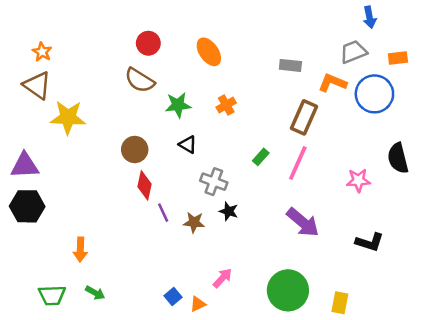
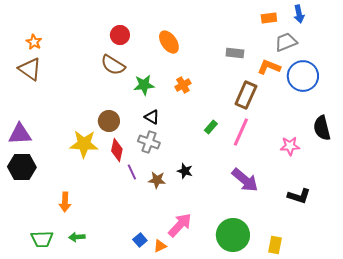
orange rectangle: (398, 58) -> (269, 18), moved
yellow star: (68, 117) -> (84, 144), moved
gray cross: (214, 182) -> (149, 142), moved
pink arrow: (222, 278) -> (180, 225), size x1.5
green arrow: (95, 293) -> (77, 237), turned 147

